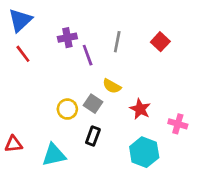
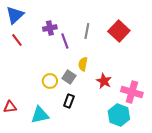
red square: (160, 42) -> (119, 31), size x1.5
yellow semicircle: (112, 86) -> (83, 64), turned 72
pink cross: (178, 124) -> (132, 92), size x1.5
cyan hexagon: (144, 152) -> (119, 115), moved

